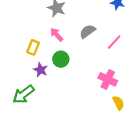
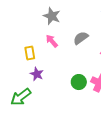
yellow rectangle: (33, 47) -> (30, 53), turned -32
green circle: (61, 59) -> (79, 82), moved

